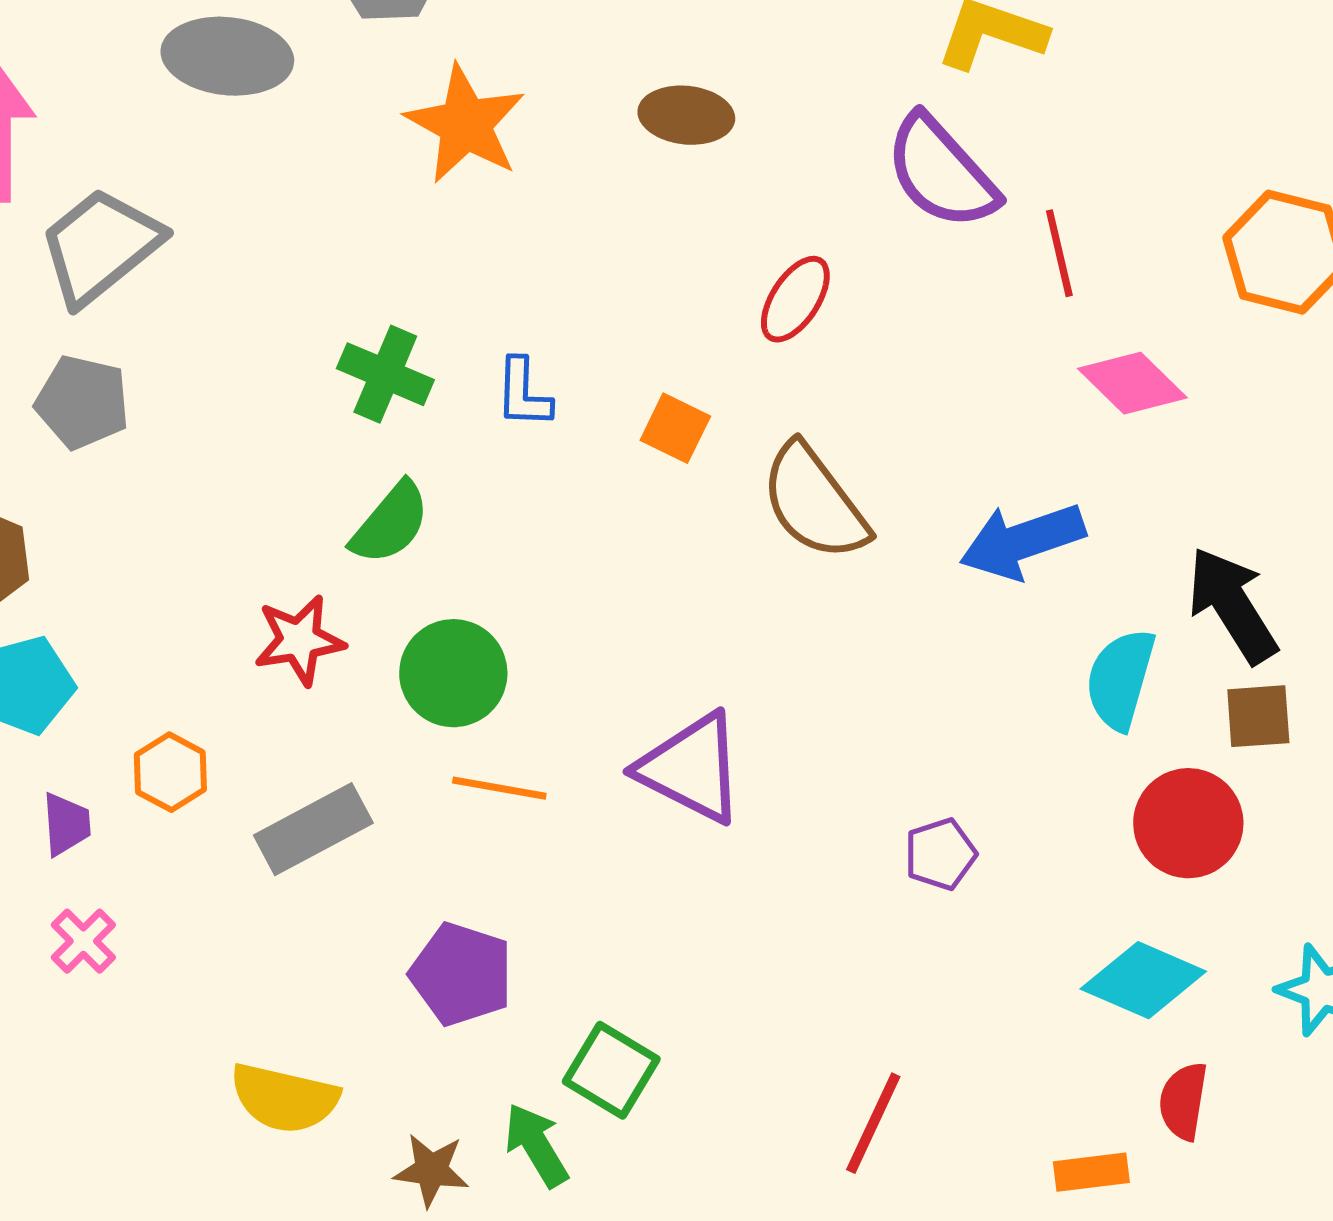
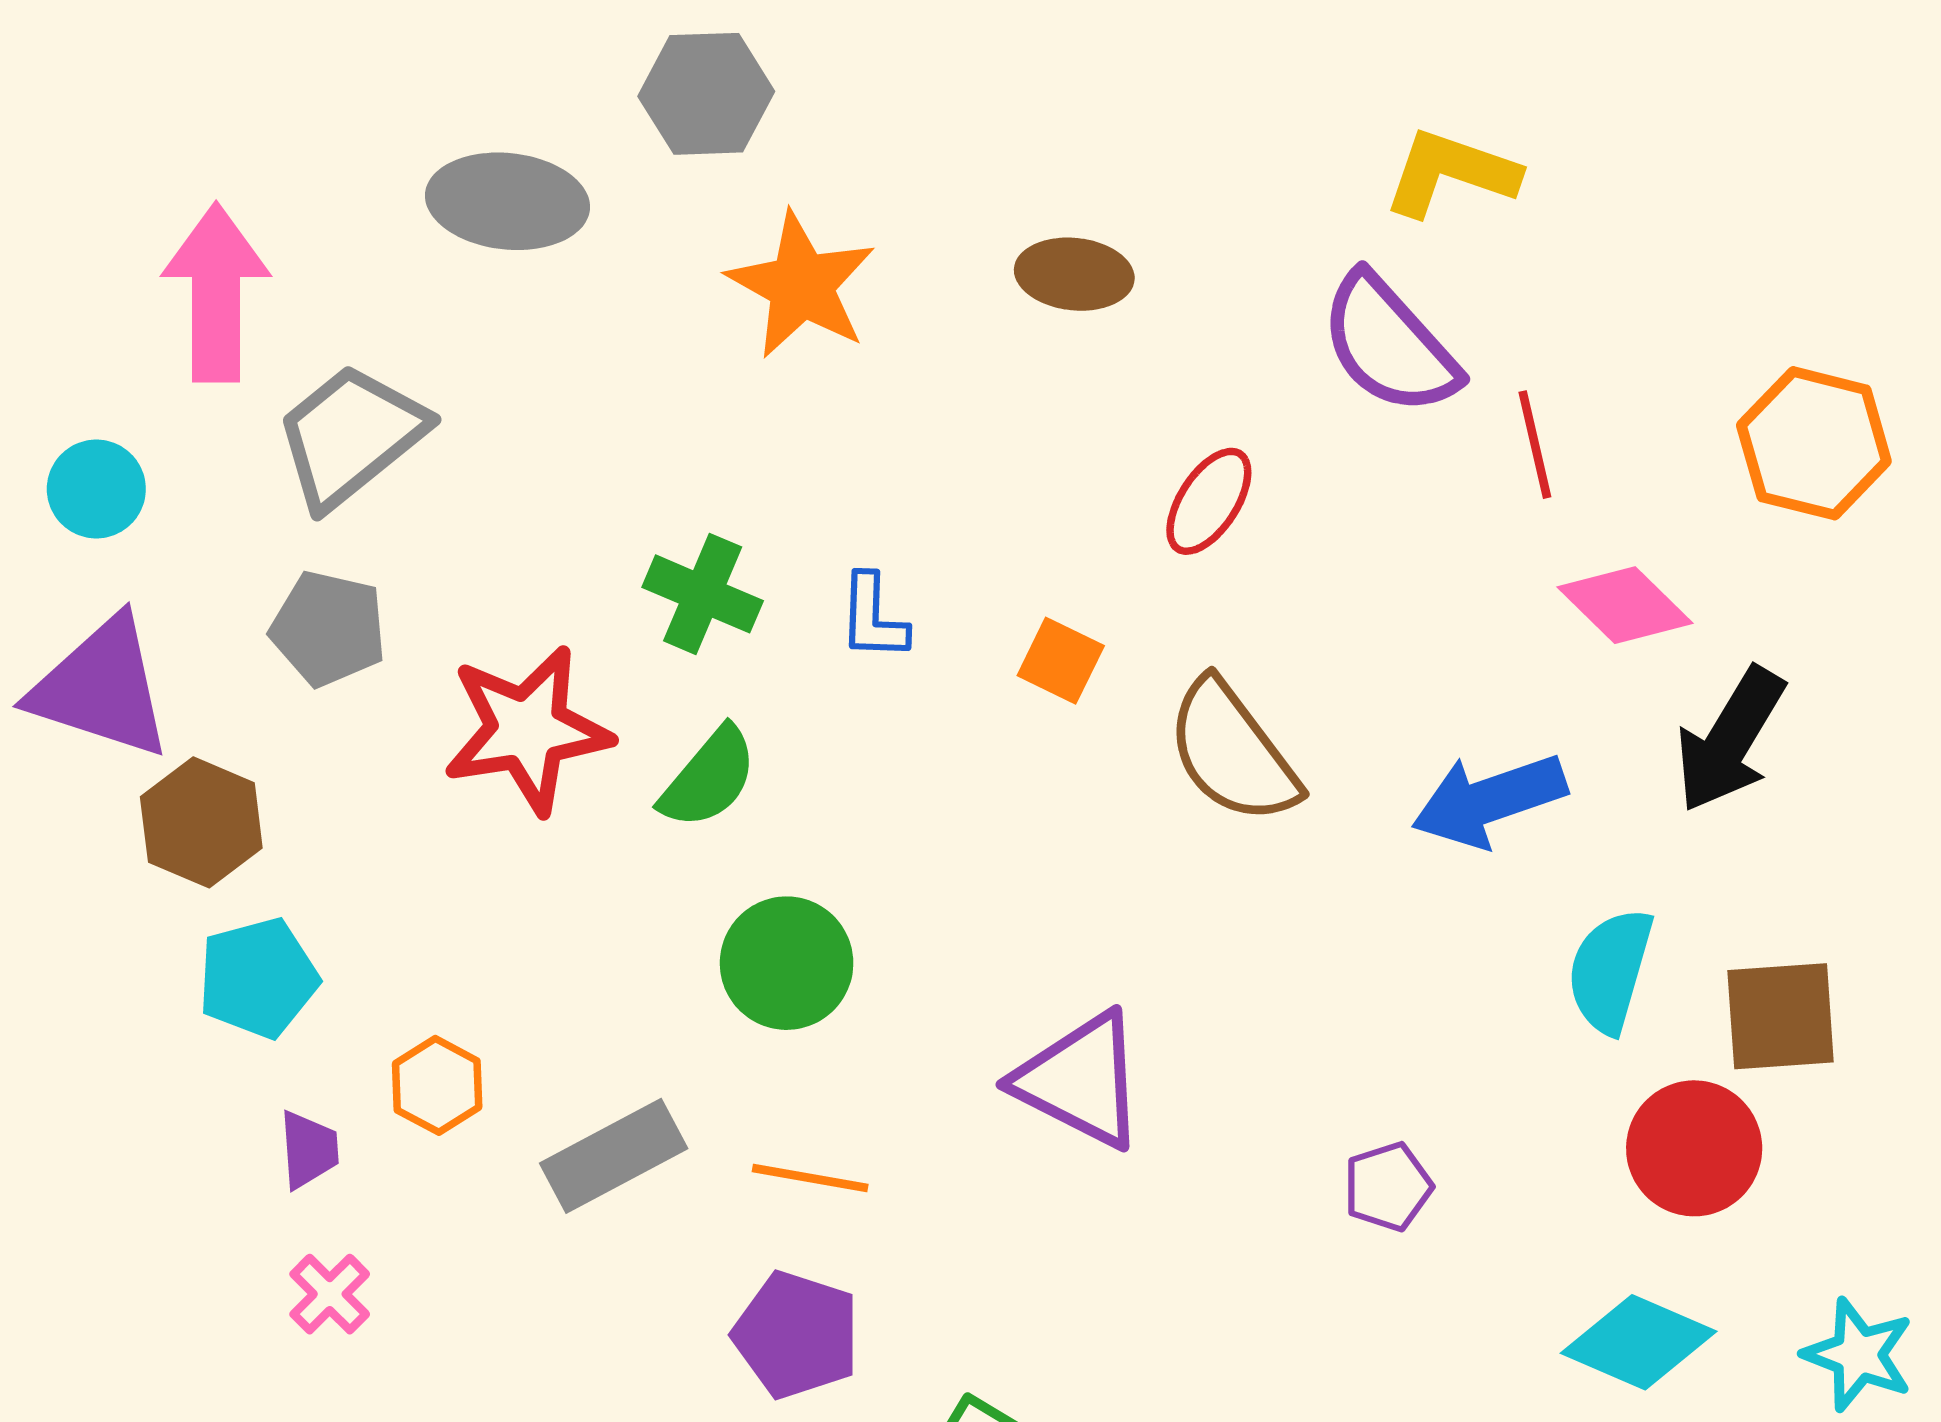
black arrow: (1232, 605) -> (1730, 740), moved, turned -117
red star: (299, 640) -> (527, 730), moved, size x1.5
brown square: (1258, 716) -> (1781, 1016), size x1.4
orange line: (499, 788) -> (810, 1178), moved

